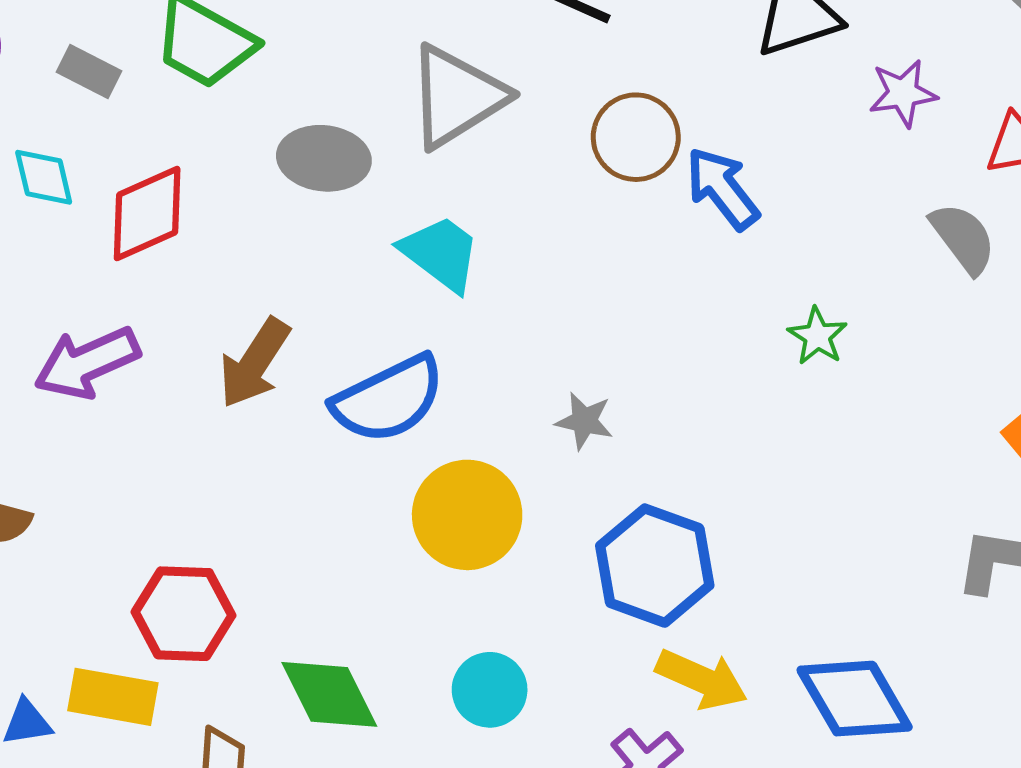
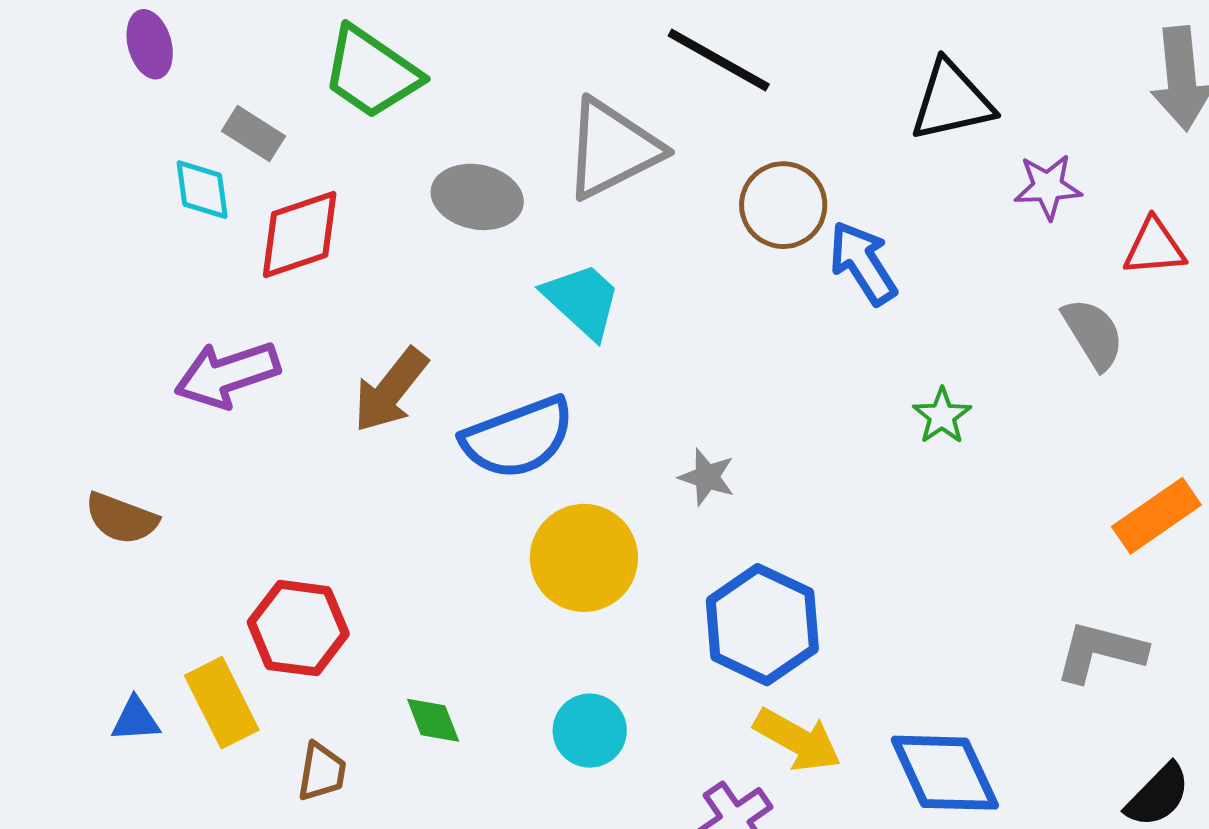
gray rectangle: (89, 71) -> (254, 134), moved
green diamond: (329, 694) -> (433, 720), size x0.6
yellow rectangle: (113, 697) -> (222, 703), turned 48

